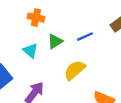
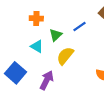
yellow semicircle: (75, 70) -> (65, 56), moved

